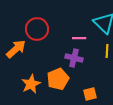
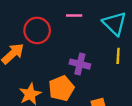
pink line: (79, 38) -> (74, 15), moved

